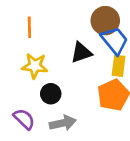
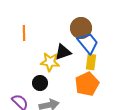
yellow star: (35, 66) -> (50, 62), moved

